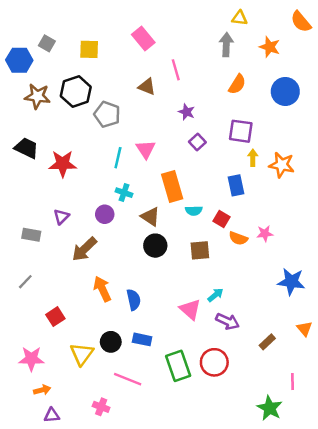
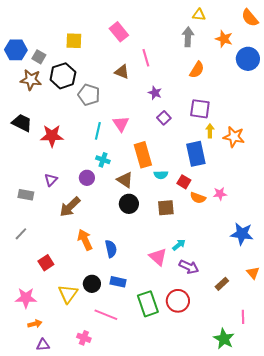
gray square: (47, 43) -> (39, 57), moved
blue circle: (285, 91) -> (248, 59), moved
blue rectangle: (236, 185) -> (196, 154), size x1.4

